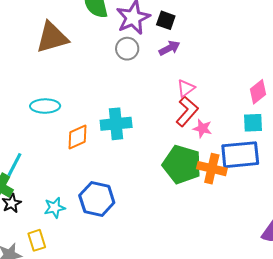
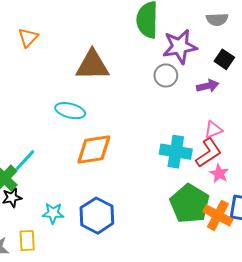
black square: (166, 20) -> (224, 59), moved
brown triangle: (52, 37) -> (92, 65), moved
cyan cross: (116, 124) -> (176, 152), moved
orange diamond: (77, 137) -> (94, 150), size x1.4

